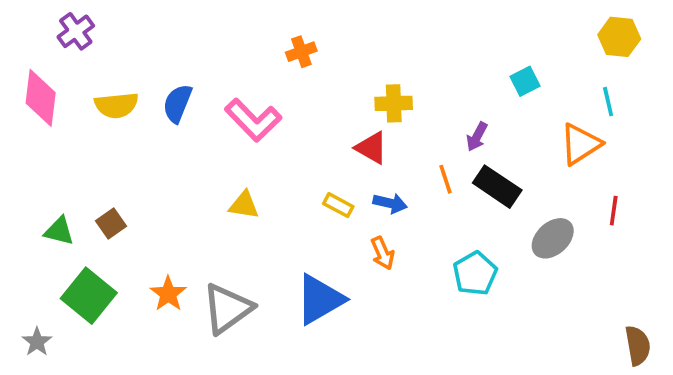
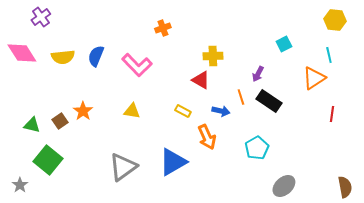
pink diamond: (41, 98) -> (22, 53), turned -40
blue arrow: (390, 203) -> (221, 111), moved
gray ellipse: (553, 238) -> (284, 186), moved
orange arrow: (383, 253) -> (207, 137), size x1.4
orange star: (168, 294) -> (83, 111), moved

